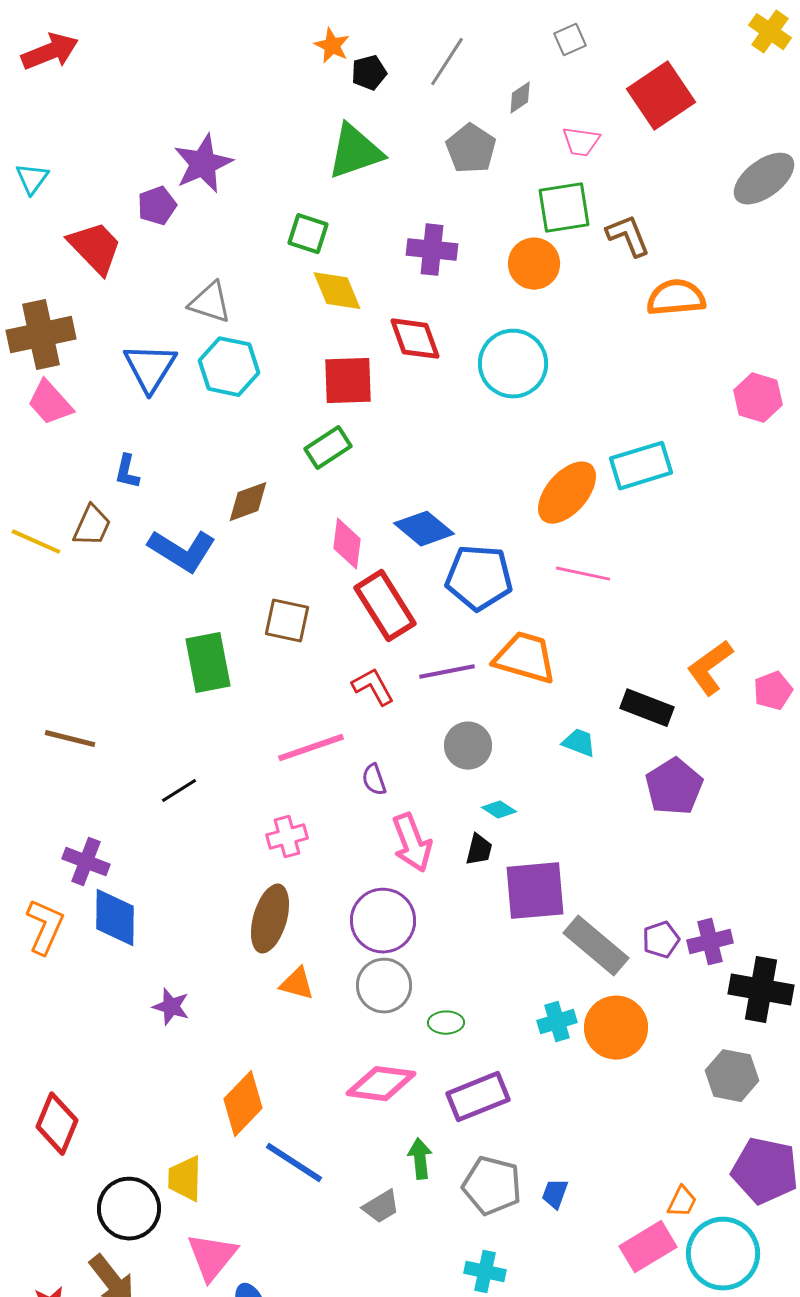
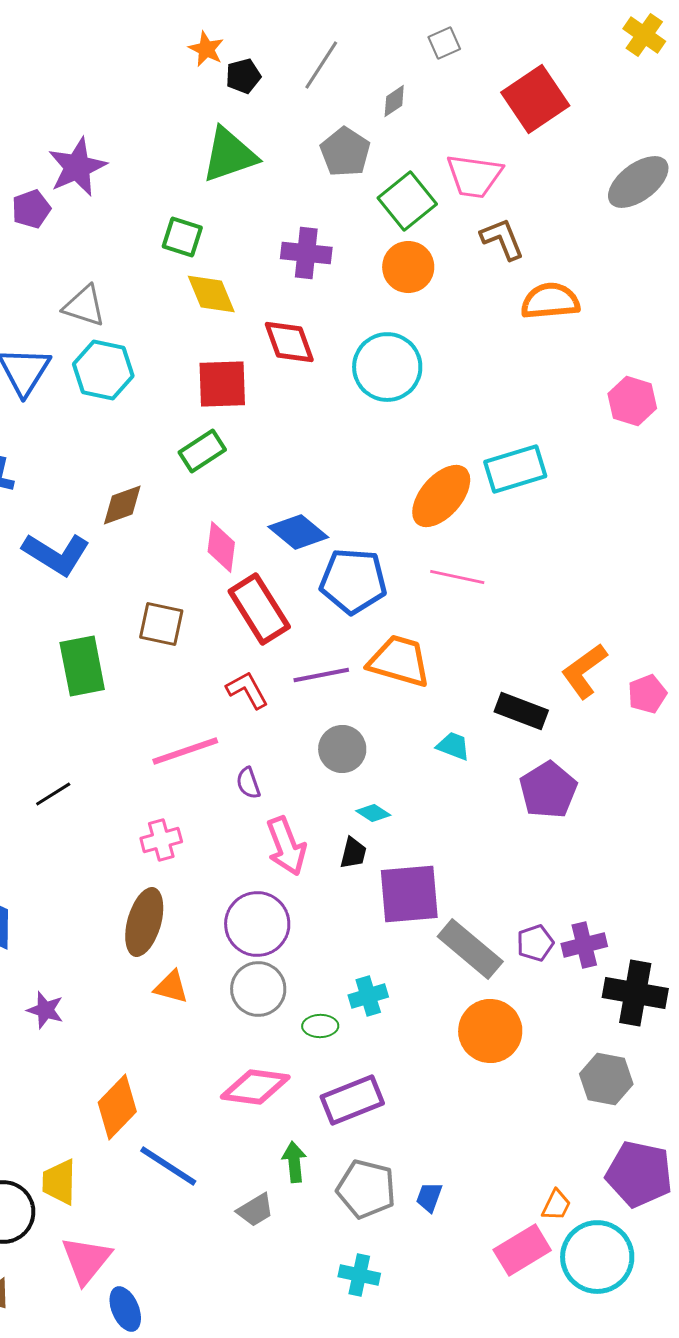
pink trapezoid: (581, 142) -> (474, 176), moved, size x1.5
green square: (564, 208) -> (407, 201), moved, turned -30
cyan cross: (557, 1022) -> (368, 996), moved

